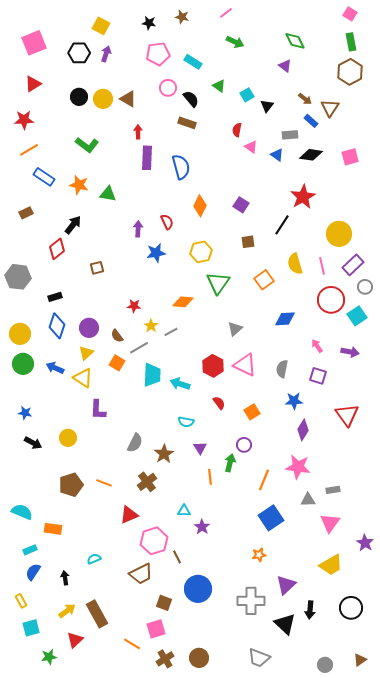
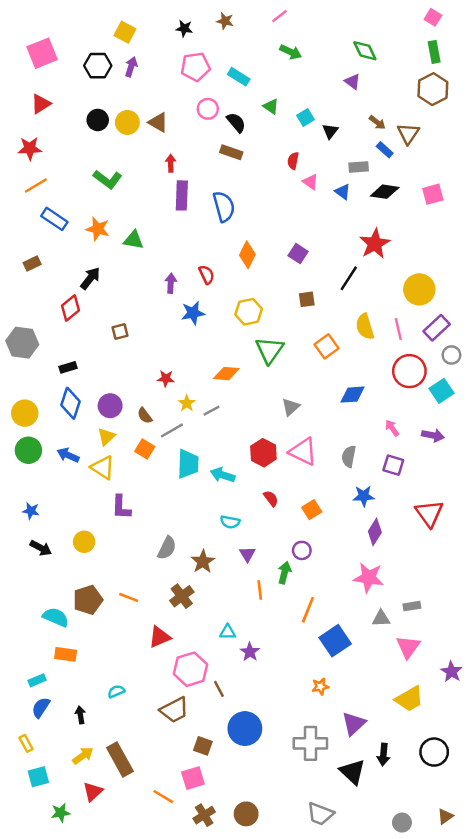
orange line: (264, 480) -> (308, 610), moved
cyan semicircle: (22, 512) -> (56, 617), moved

